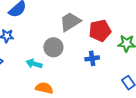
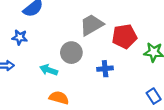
blue cross: (92, 58) -> (105, 69), moved

